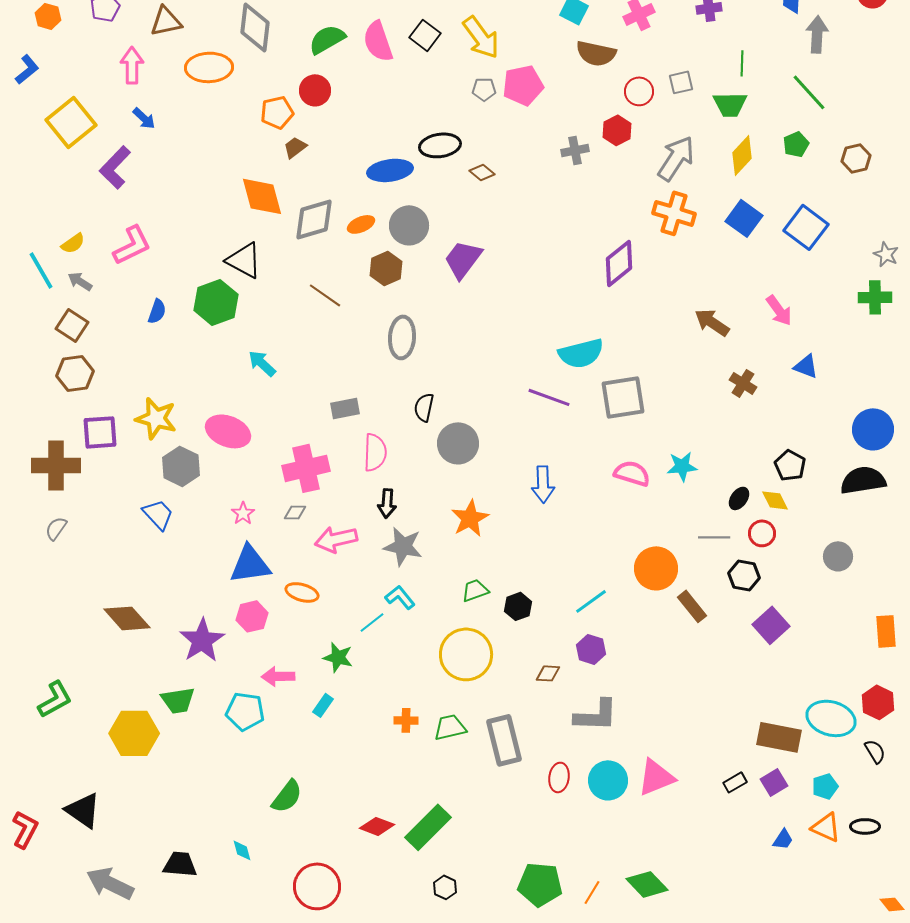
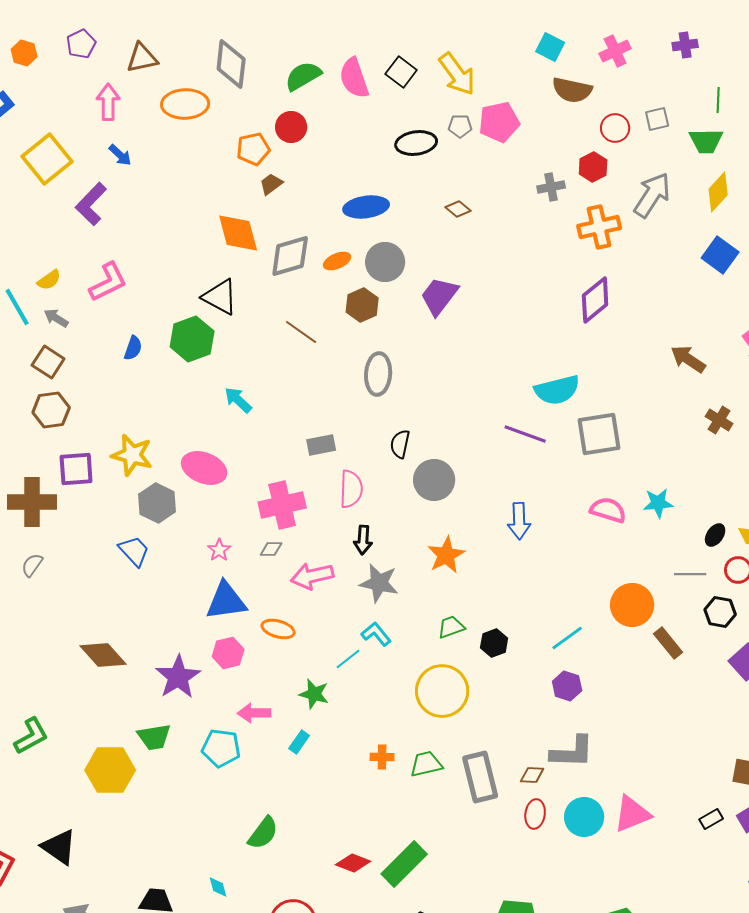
black ellipse: (440, 145) -> (416, 143), moved
orange cross: (674, 213) -> (599, 227), moved, turned -30
brown diamond: (548, 673) -> (532, 775), moved

